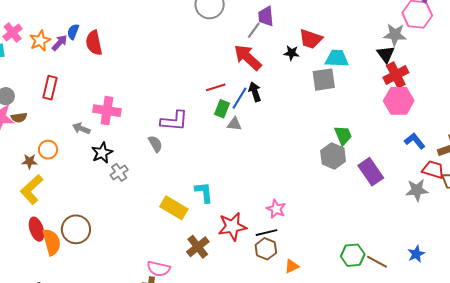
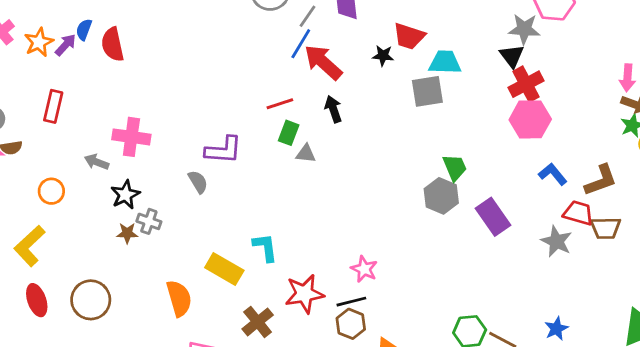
gray line: (254, 30) -> (308, 16), moved
blue line: (240, 98) -> (301, 44), moved
brown star: (30, 161) -> (127, 233), moved
gray cross: (119, 172) -> (149, 221), turned -36
gray star: (417, 190) -> (556, 241), turned 30
orange semicircle: (52, 242) -> (179, 298), moved

